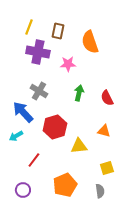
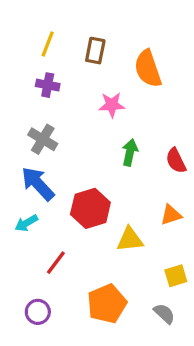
purple cross: (38, 52) -> (48, 85), moved, size x0.6
gray cross: (39, 91) -> (43, 139), moved
orange triangle: (104, 131) -> (171, 215), turned -32
gray semicircle: (100, 191) -> (164, 314), turned -40

